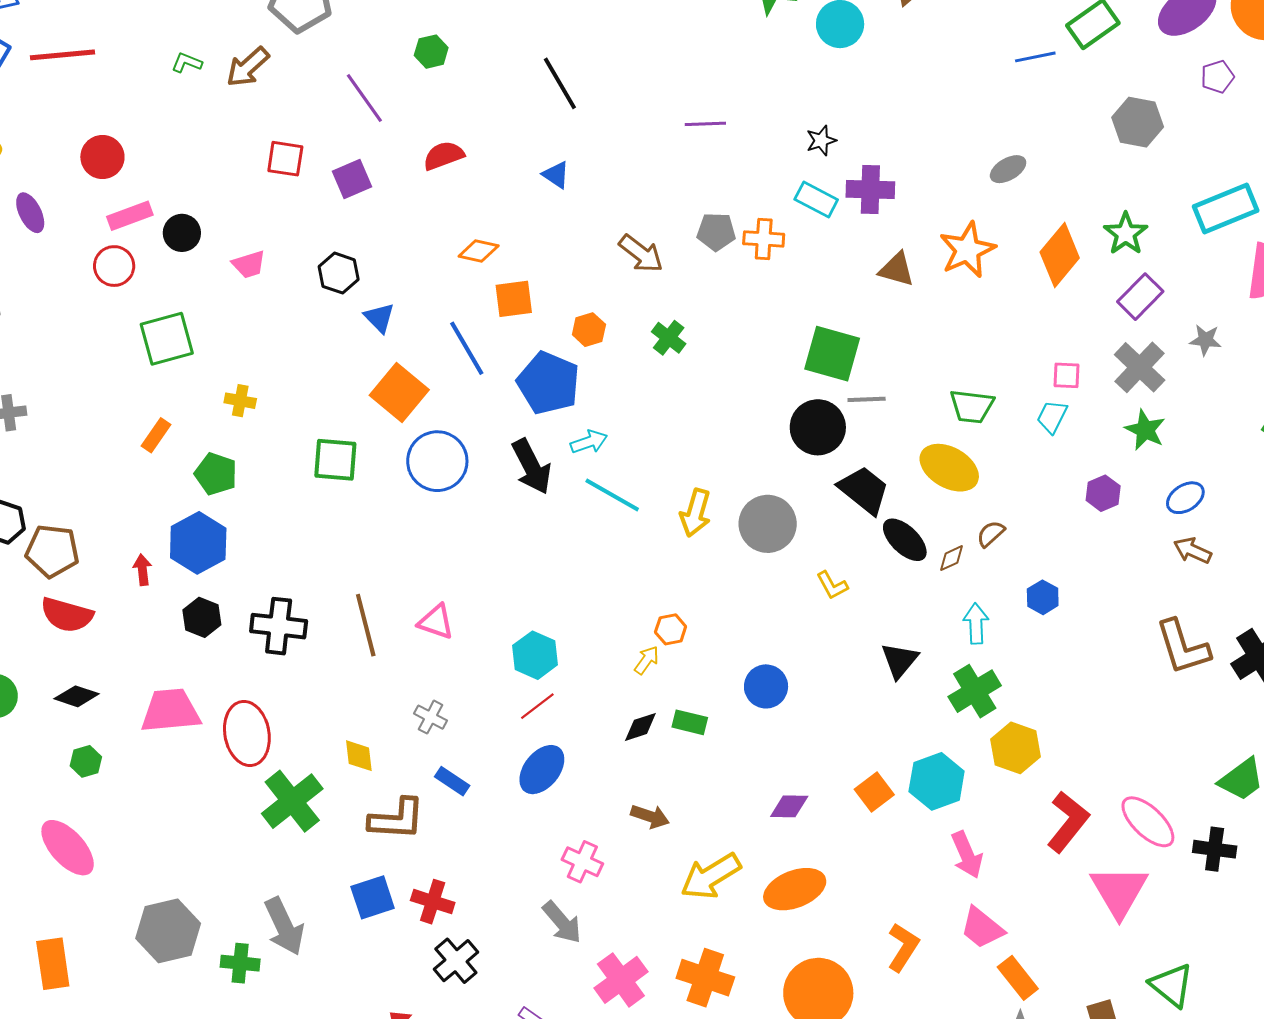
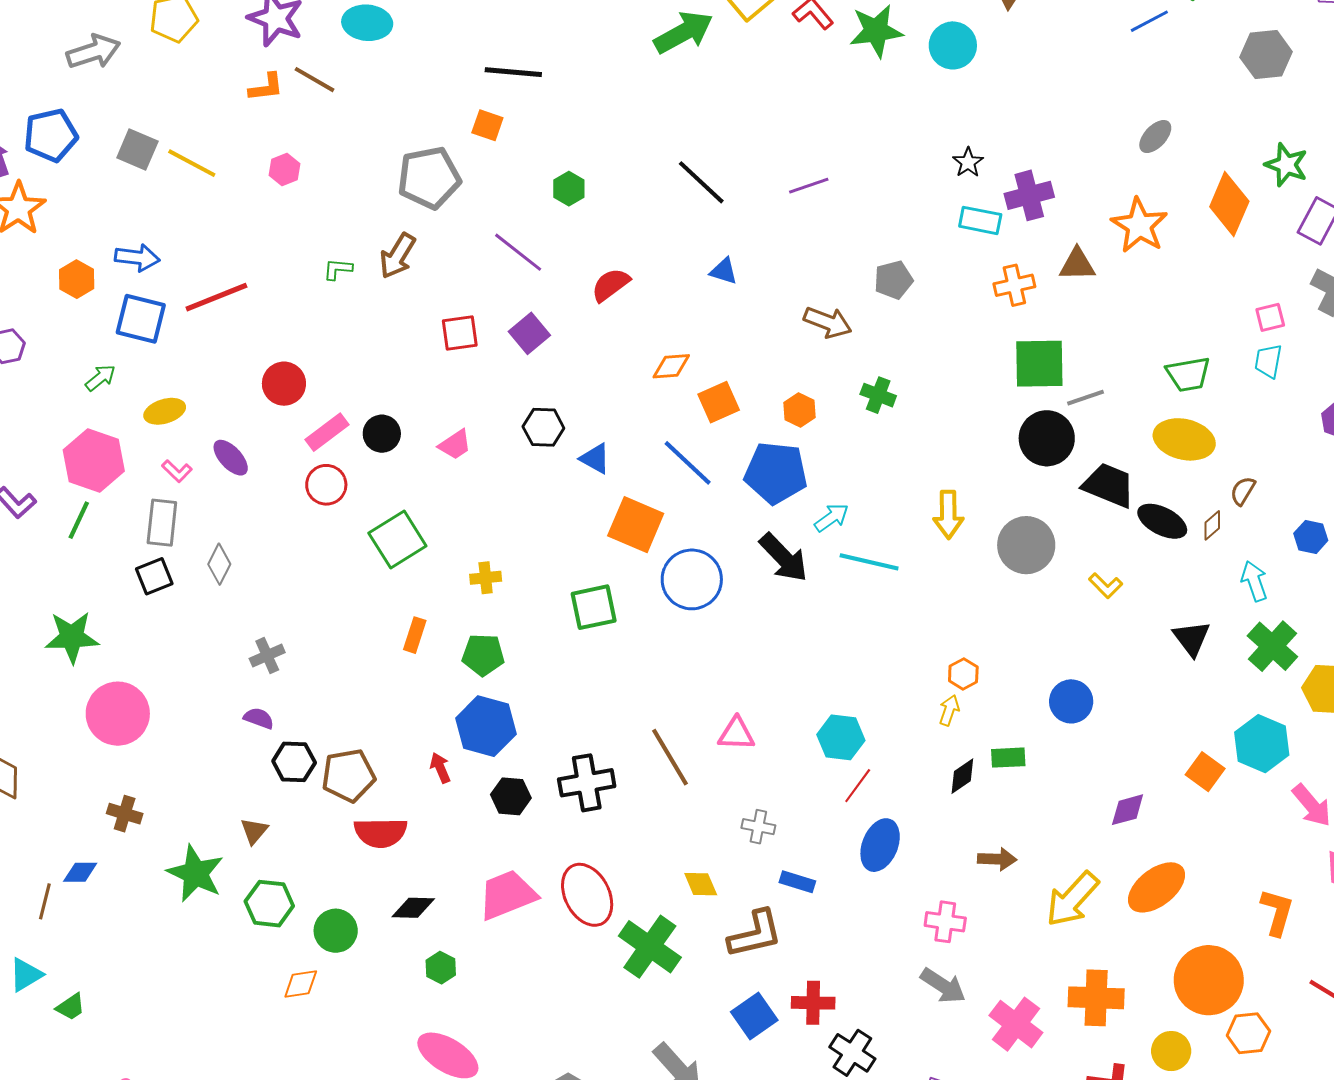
purple line: (705, 124) -> (809, 186), moved
orange cross: (764, 239) -> (1014, 285), moved
yellow arrow: (695, 513) -> (948, 515), moved

